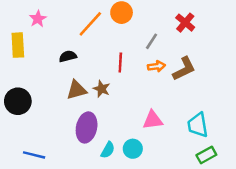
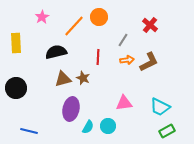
pink star: (38, 19) -> (42, 17), moved
black semicircle: (68, 56) -> (56, 52), size x1.5
cyan trapezoid: (198, 125) -> (160, 107), turned -55

